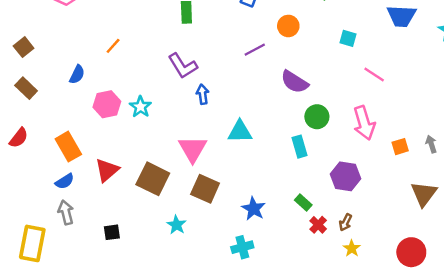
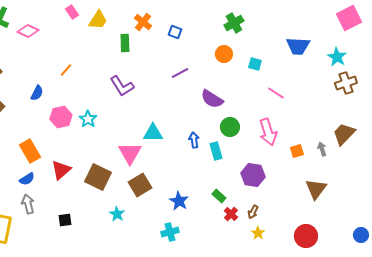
orange circle: (288, 26) -> (224, 54), moved
blue arrow: (203, 94) -> (194, 140), moved
cyan triangle: (240, 132) -> (153, 133), moved
brown square: (205, 189) -> (140, 185), turned 35

